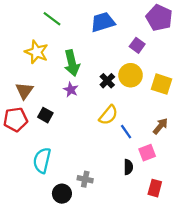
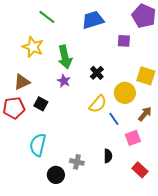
purple square: (137, 45) -> (124, 41), turned -32
yellow circle: (131, 75) -> (125, 93), moved
brown triangle: (24, 91) -> (22, 82), turned 30
black semicircle: (128, 167) -> (108, 156), moved
red rectangle: (155, 188) -> (140, 170), turned -63

